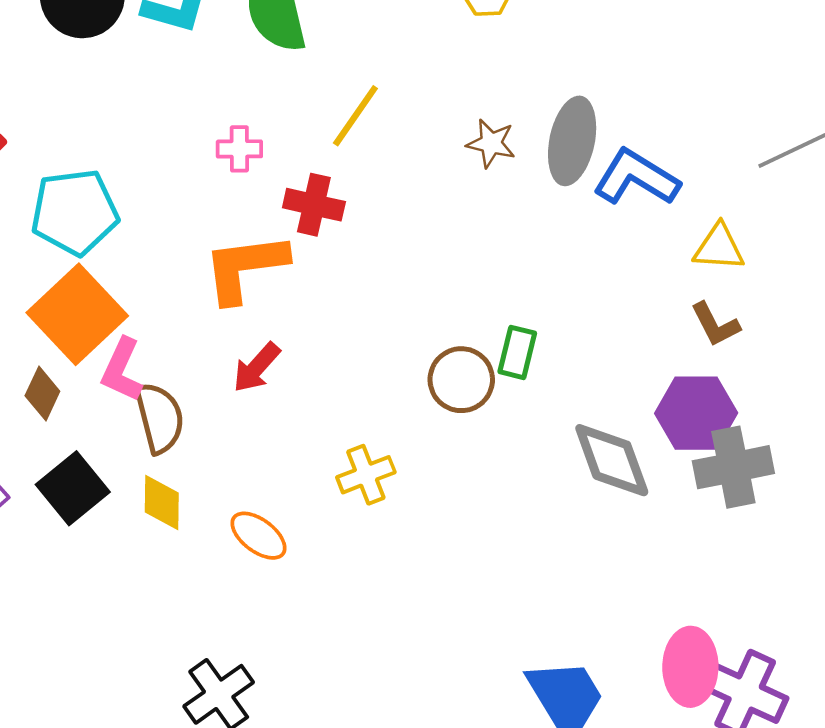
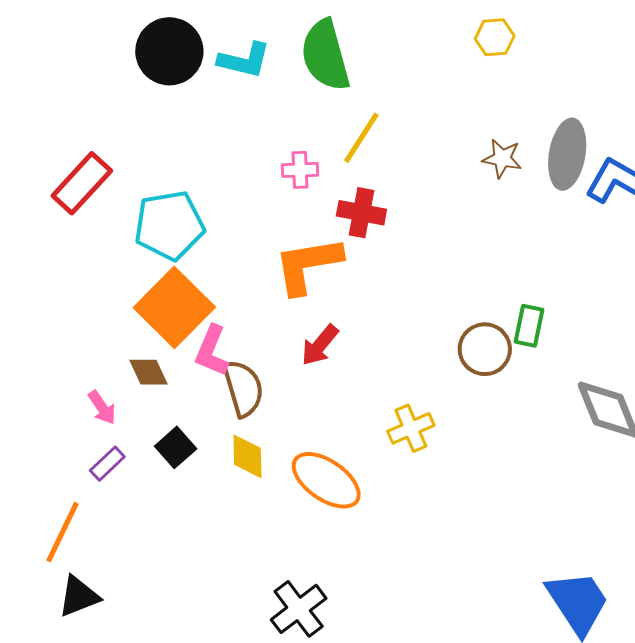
yellow line: (355, 116) -> (361, 138), moved
brown diamond: (42, 394) -> (148, 372), turned -48
black square: (73, 488) -> (176, 447), size x0.7
orange ellipse: (258, 536) -> (326, 480), size x1.5

